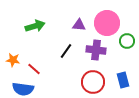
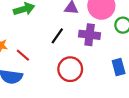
red circle: (93, 82) -> (70, 69), moved

